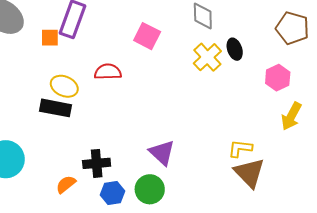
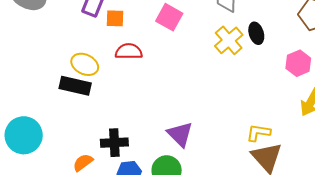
orange square: (50, 38) -> (115, 18), moved

